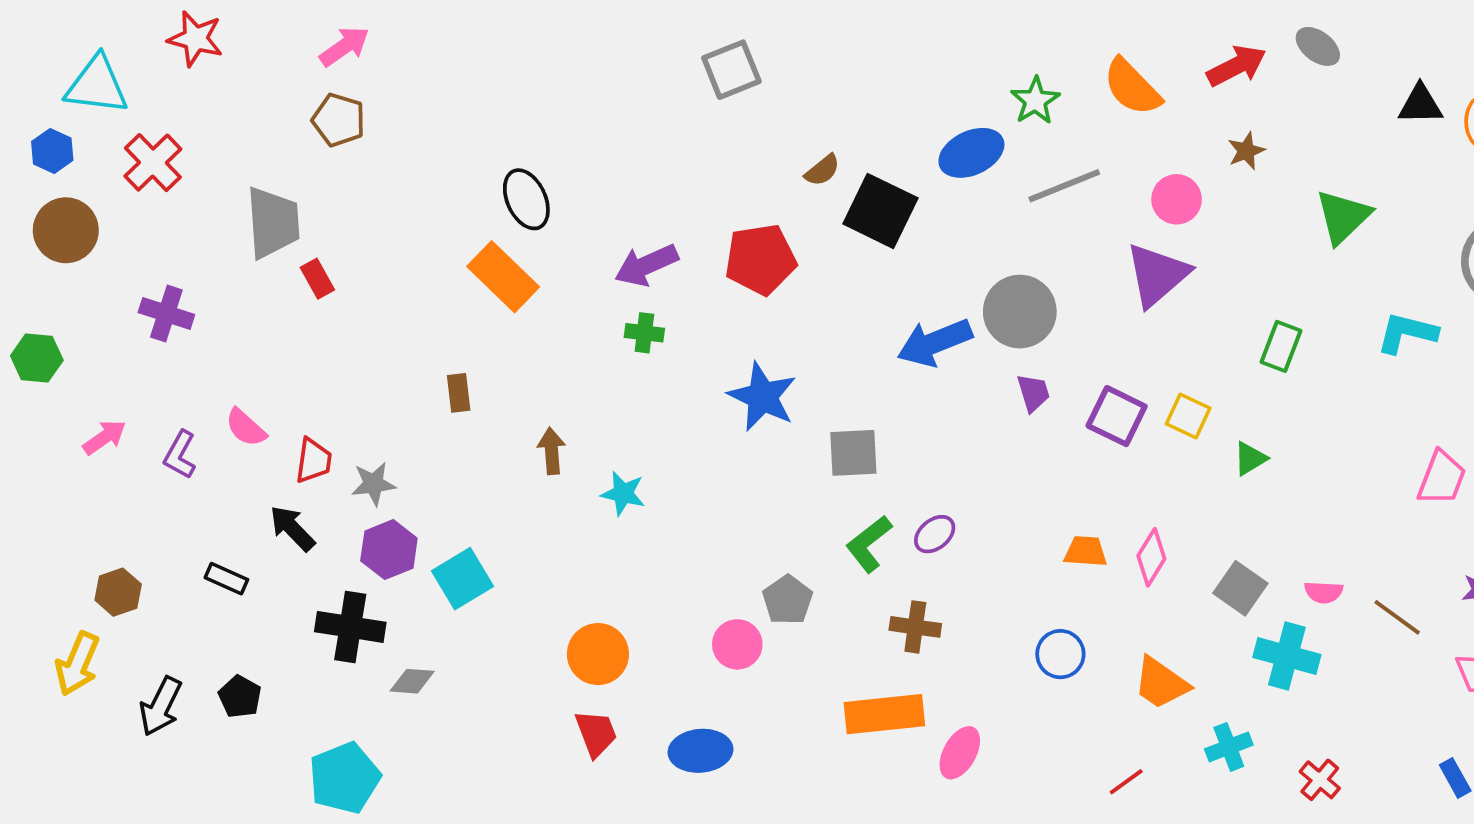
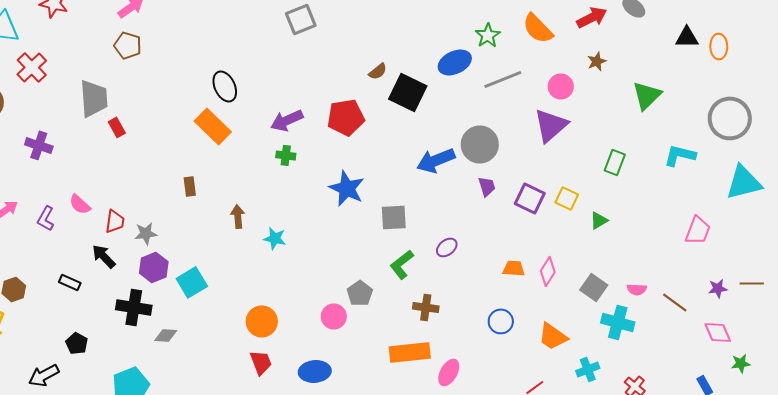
gray square: (731, 70) -> (301, 19), moved
purple ellipse: (935, 534) -> (447, 247), moved
black arrow: (161, 706) -> (44, 375), moved, turned 36

